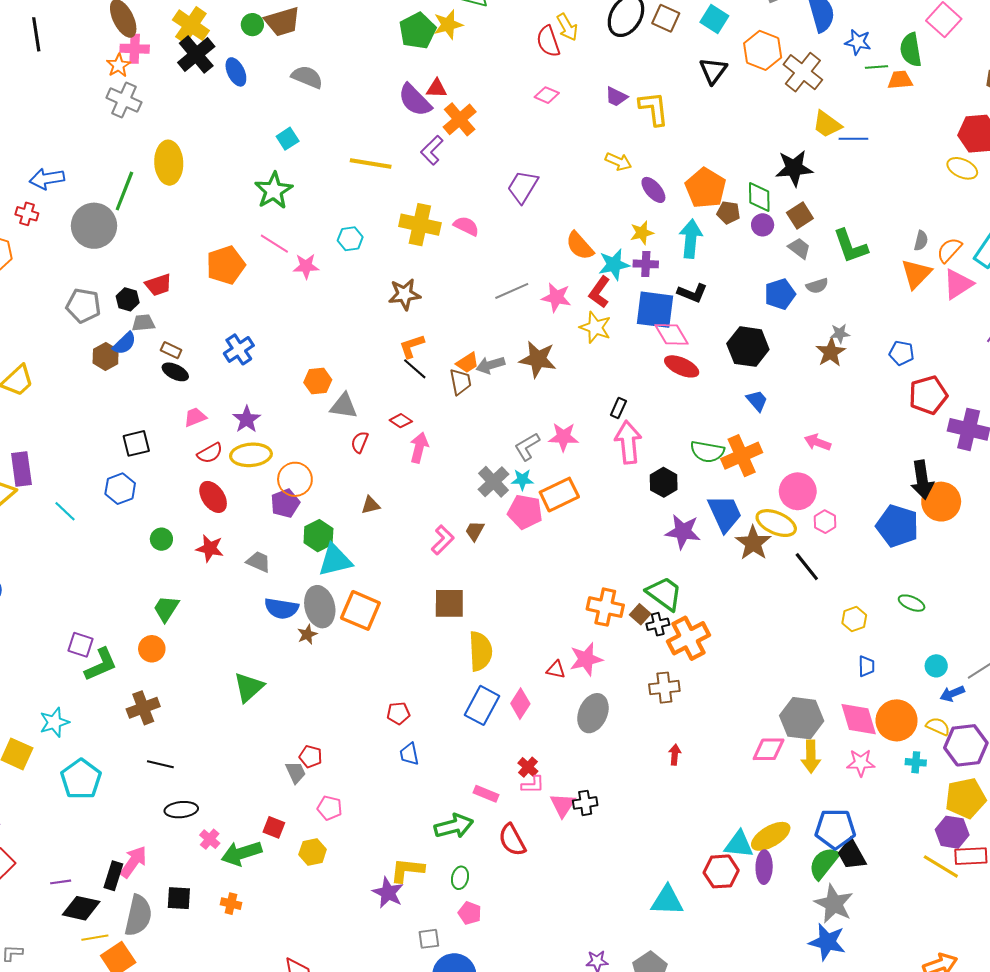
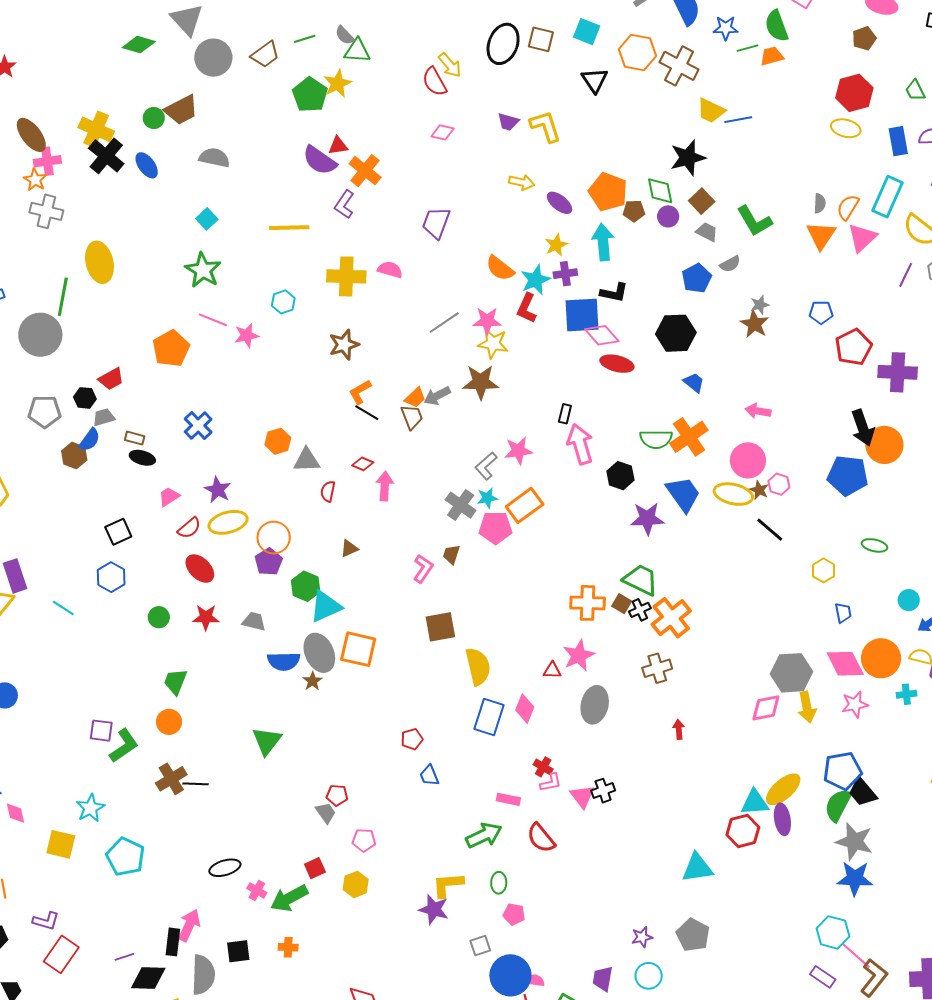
yellow star: (595, 327) -> (493, 344), moved
brown star: (753, 543) -> (759, 490), moved, size x0.6
black line: (160, 764) -> (196, 784), moved
red square: (274, 827) -> (315, 868), turned -35

